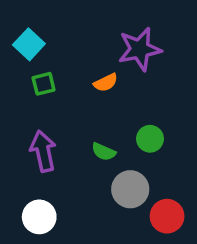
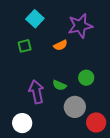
cyan square: (29, 44) -> (35, 19), moved
purple arrow: (43, 151) -> (37, 92), moved

